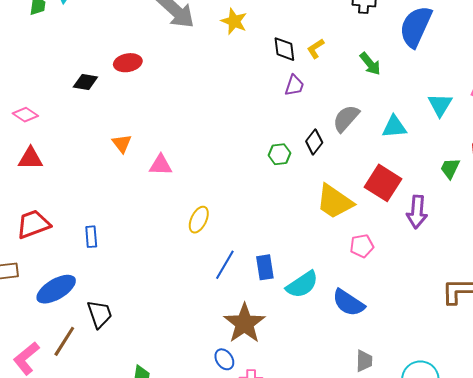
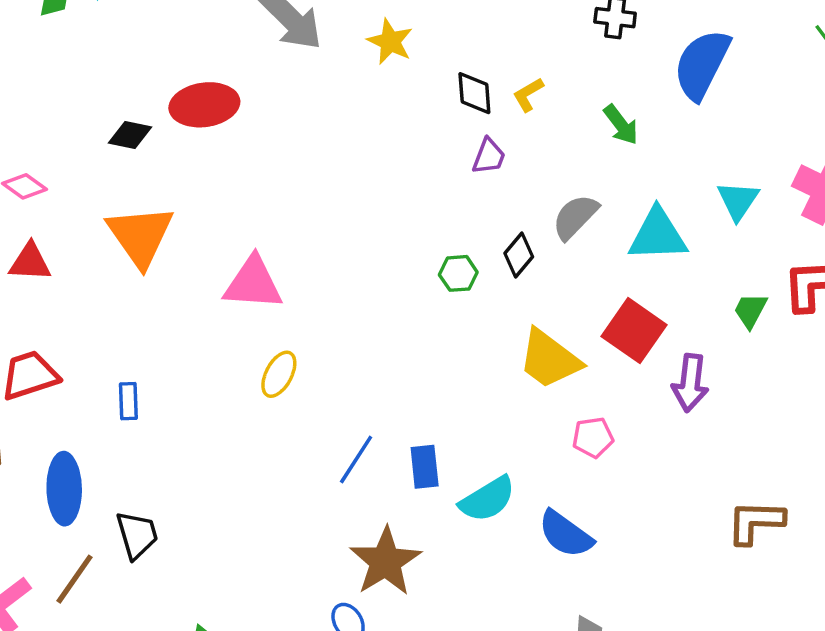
red ellipse: (128, 63) -> (204, 105), size x1.4
cyan triangle: (394, 127) -> (658, 235), size x1.4
orange triangle: (122, 144) -> (140, 236), moved, size x2.0
pink triangle: (161, 165) -> (253, 283), size x1.5
yellow ellipse: (199, 220) -> (279, 374), moved
blue ellipse: (56, 289) -> (64, 489), turned -63

